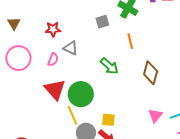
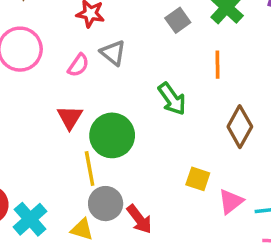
gray square: (102, 22) -> (178, 20), turned -32
red triangle: (55, 90) -> (70, 117), size x0.7
yellow square: (108, 120) -> (198, 179), moved

